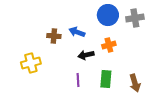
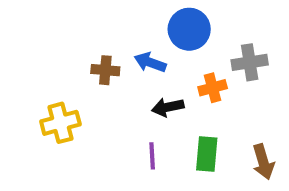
blue circle: (108, 15) -> (189, 29), moved
gray cross: (135, 18) -> (250, 62), moved

